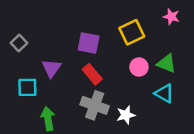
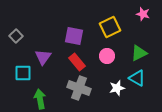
green triangle: (167, 63) -> (139, 53), turned -48
pink circle: (139, 67) -> (107, 56), moved
white star: (126, 115) -> (117, 88), moved

